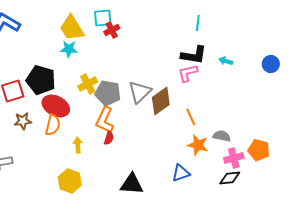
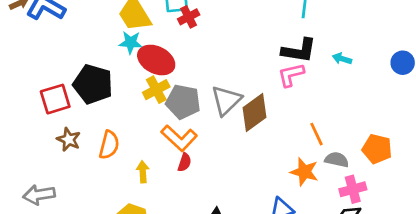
red ellipse: (56, 106) -> (156, 60), moved
orange line: (191, 117) -> (316, 134), moved
orange L-shape: (105, 120) -> (179, 138), turned -72
brown star: (23, 121) -> (69, 139), turned 30
orange pentagon: (259, 150) -> (377, 149), moved

